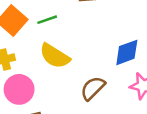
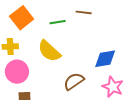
green line: (47, 20) -> (58, 22), moved

